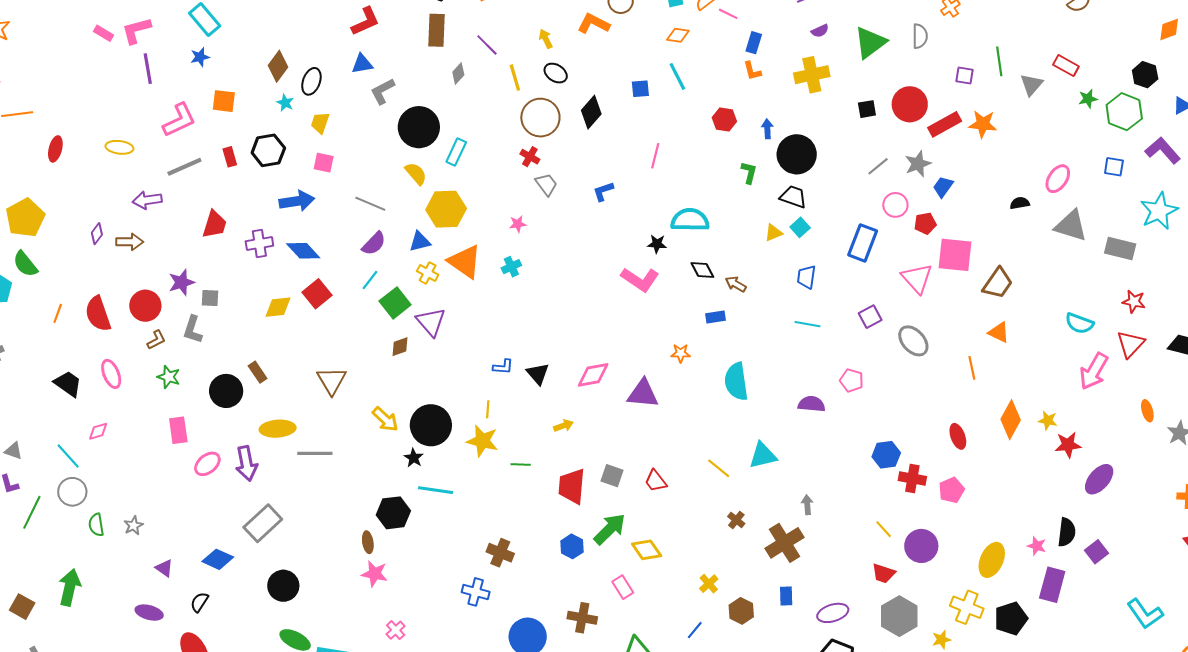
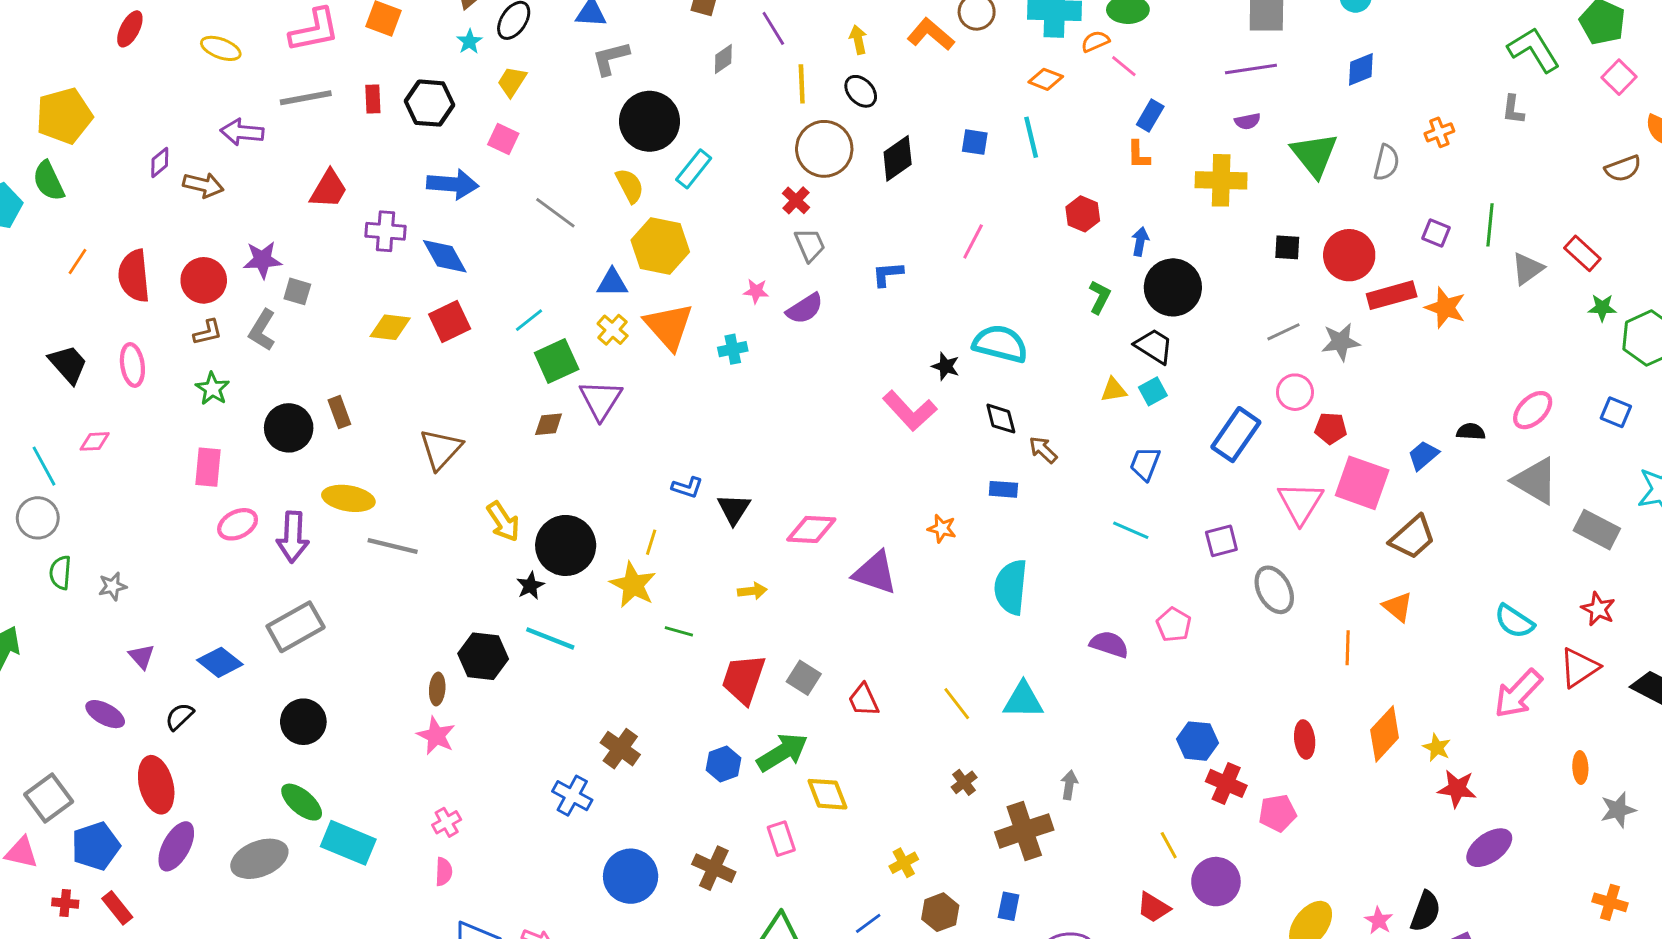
green triangle: (870, 43) -> (1314, 155), turned -45
blue trapezoid: (943, 187) -> (1423, 455), moved
purple semicircle: (374, 244) -> (805, 309), moved

